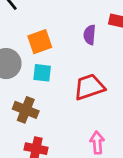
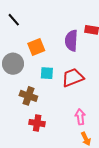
purple semicircle: (90, 35) -> (71, 41), size x1.5
cyan square: (42, 73) -> (47, 73), moved

